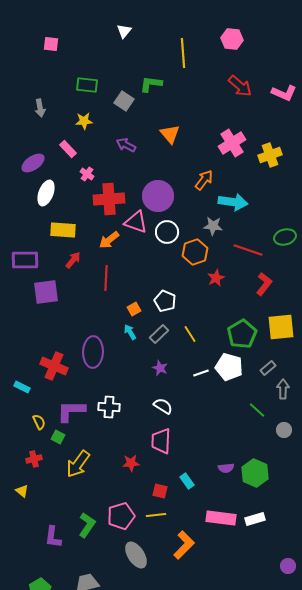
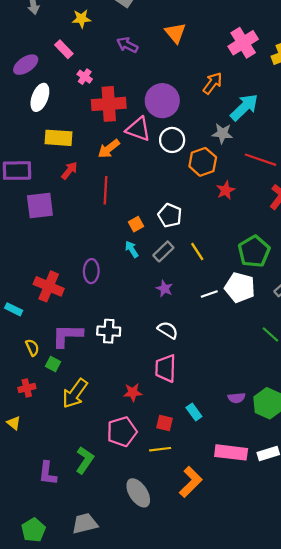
cyan arrow: (233, 202) -> (244, 107), turned -52
purple ellipse: (93, 352) -> (91, 271), size x0.7
pink pentagon: (121, 516) -> (122, 432), moved

